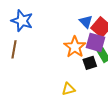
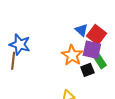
blue star: (22, 21) -> (20, 45), moved

